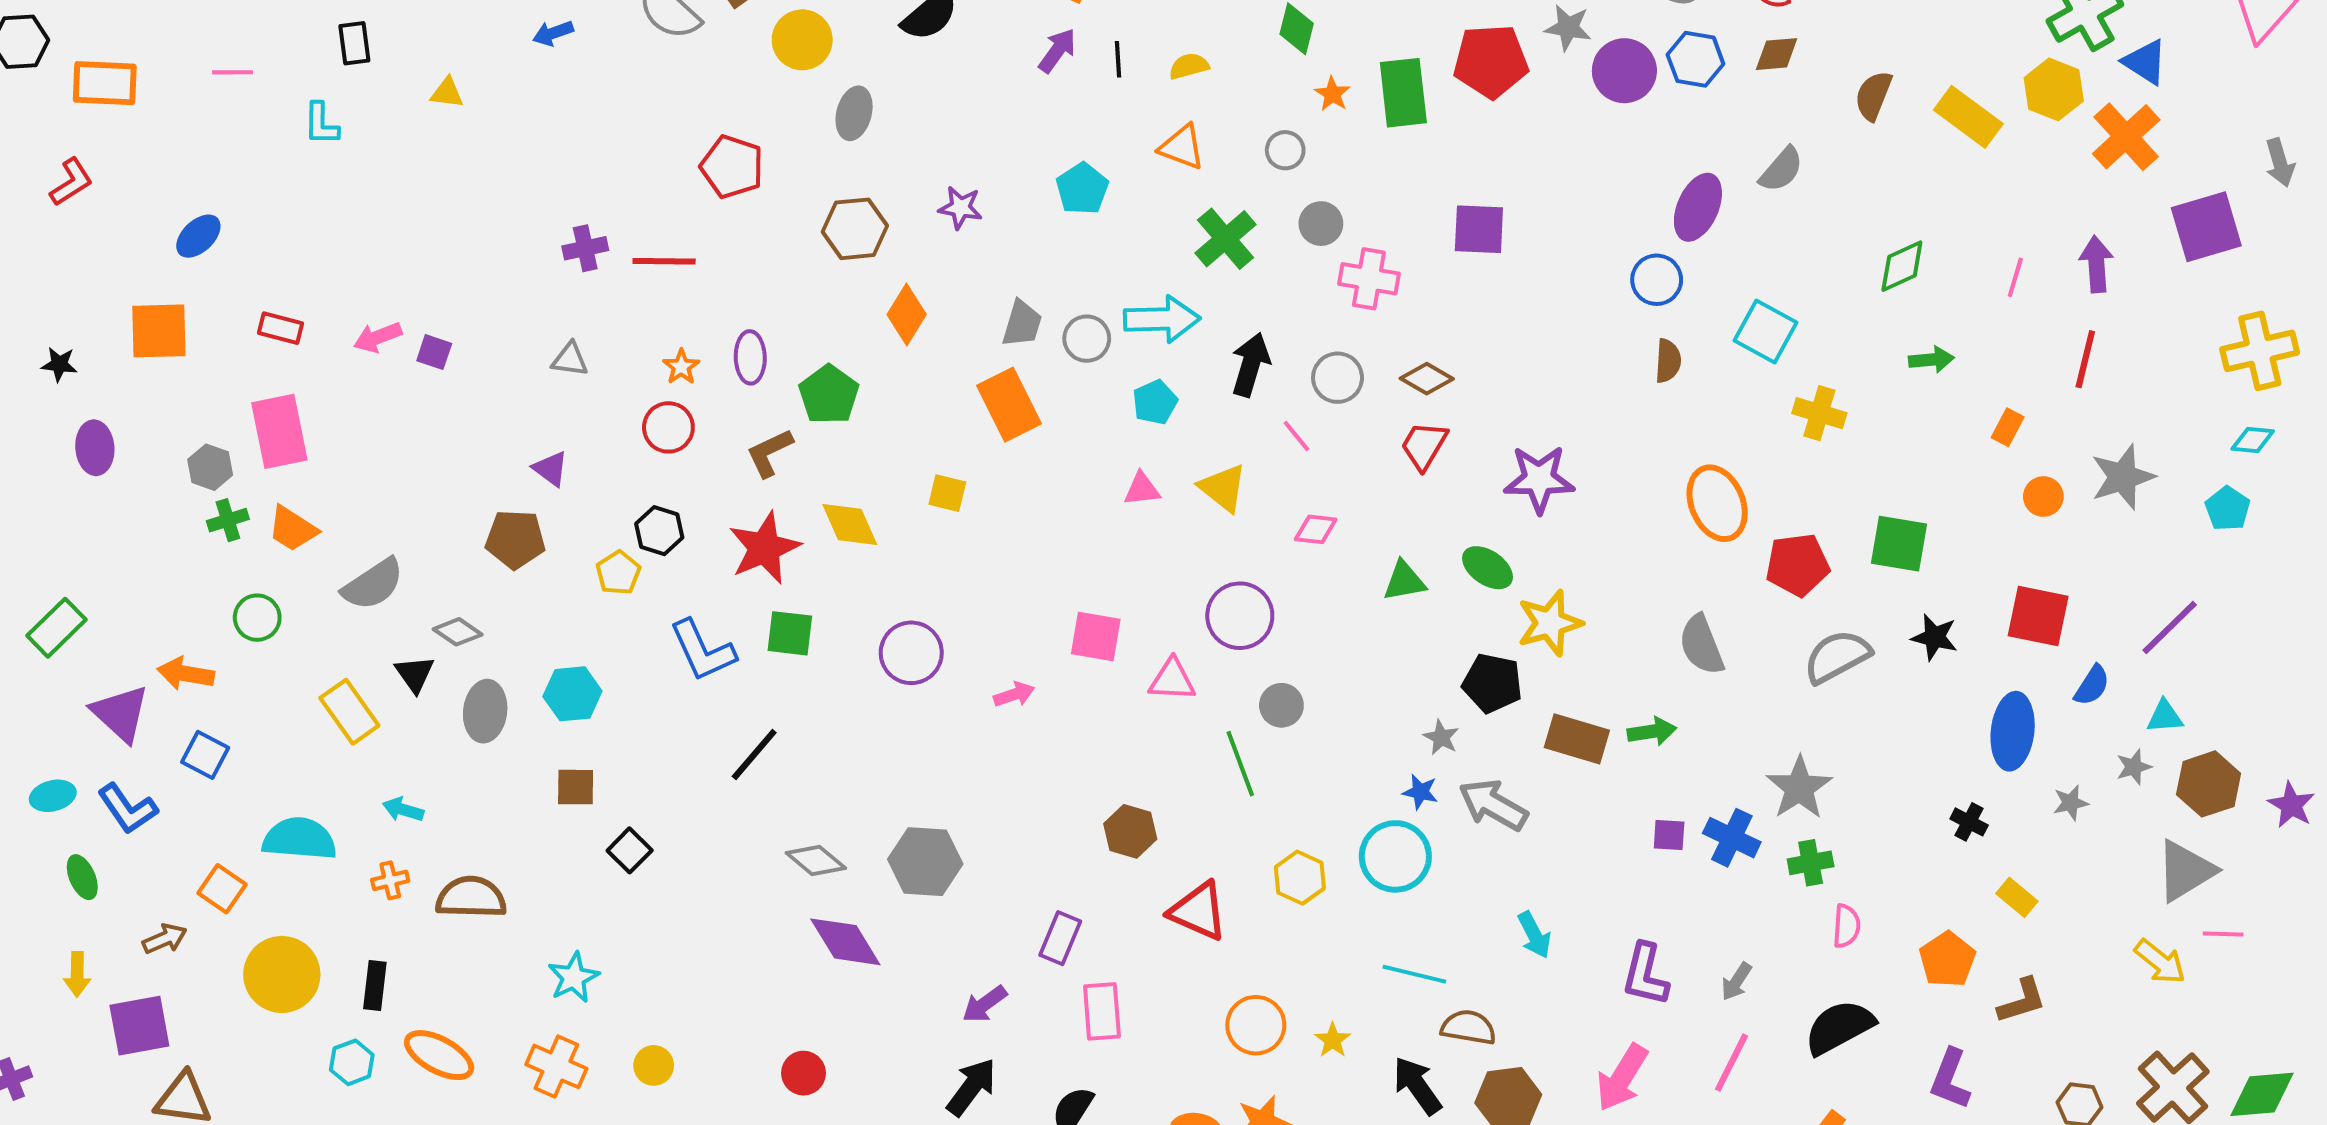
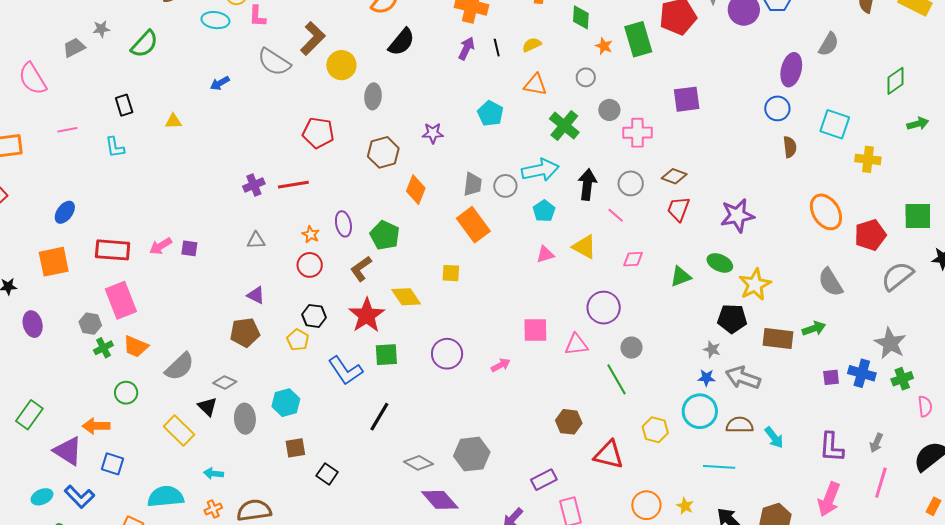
red rectangle: (280, 328) -> (113, 250), size x1.6
purple rectangle: (1060, 938) -> (544, 480), turned 50
brown semicircle: (1469, 1027) -> (740, 425), moved

